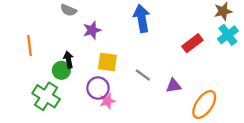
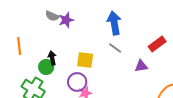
purple star: (92, 30) -> (66, 20), moved
gray line: (143, 75) -> (115, 48), moved
purple triangle: (174, 86) -> (141, 66), moved

